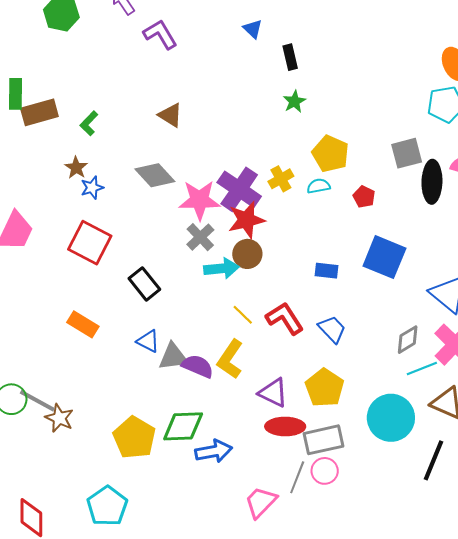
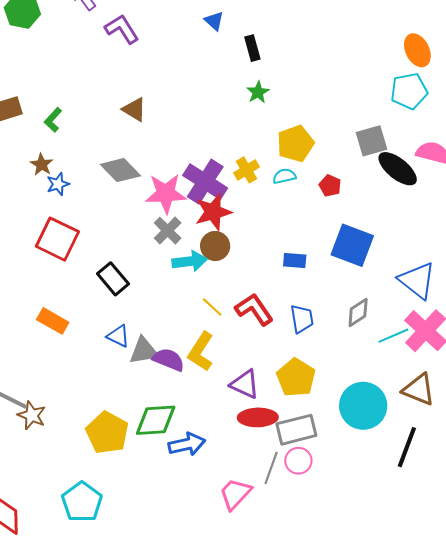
yellow pentagon: (330, 154) -> (295, 143), turned 30
black ellipse: (432, 182) -> (398, 169), turned -51
blue trapezoid: (332, 329) -> (302, 319), turned 36
gray diamond: (408, 340) -> (358, 313), moved
cyan line: (422, 369) -> (393, 336), moved

